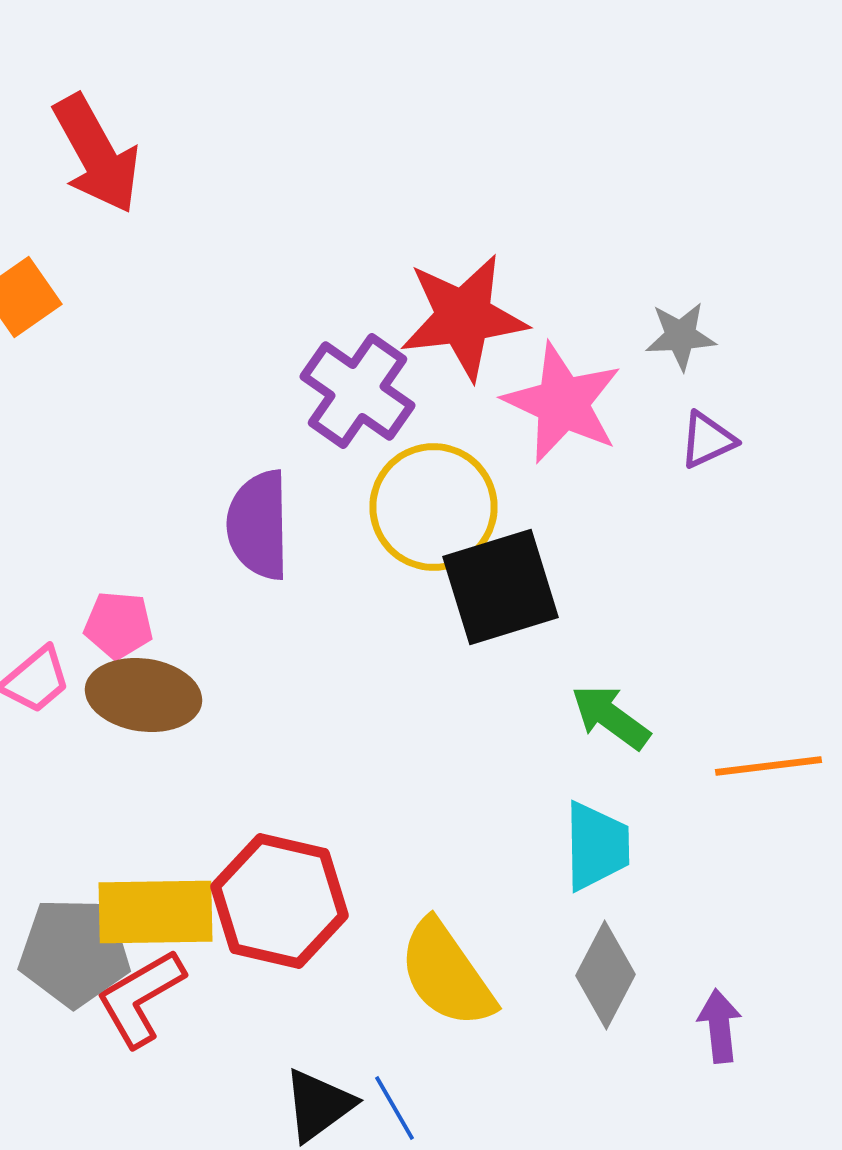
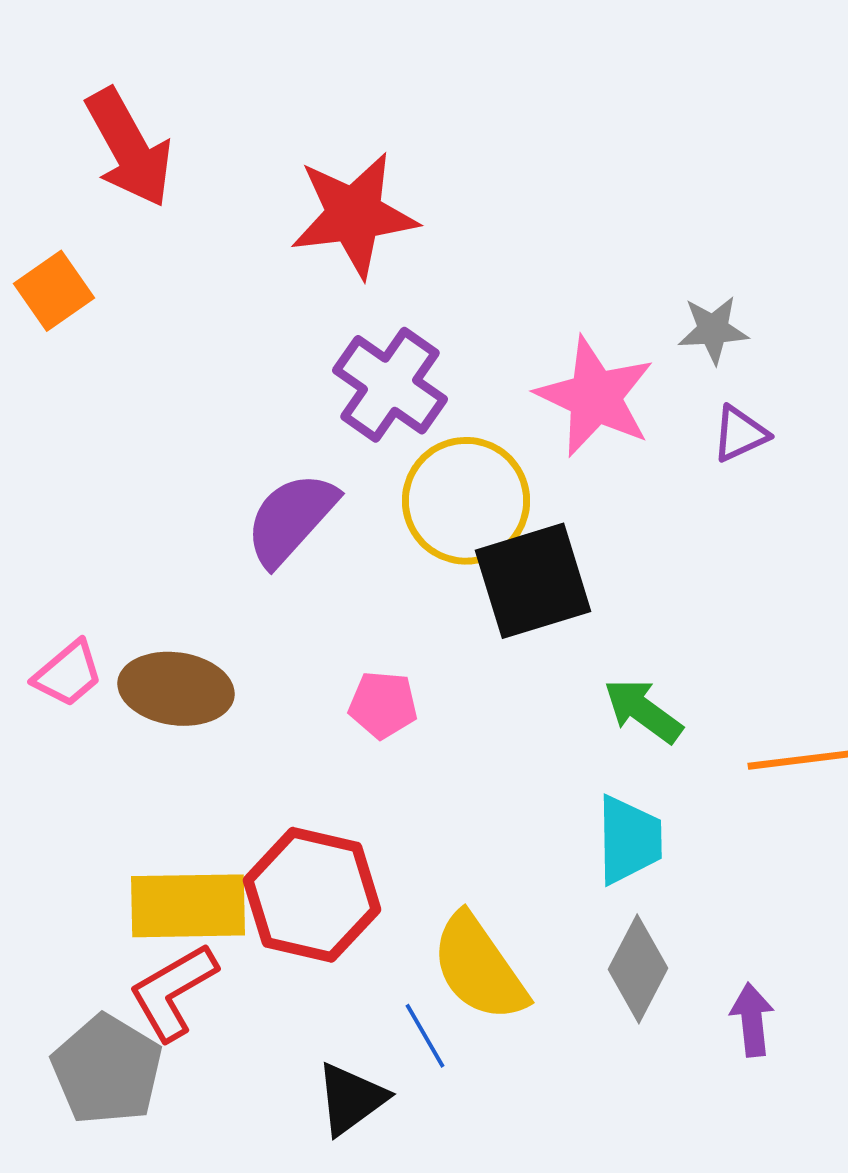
red star: (464, 317) -> (354, 215), moved
purple semicircle: (258, 525) -> (291, 519), turned 43
pink pentagon: (118, 625) -> (383, 705), moved
gray pentagon: (74, 952) -> (107, 1070), moved, turned 30
blue line: (394, 1108) -> (425, 1036), moved

